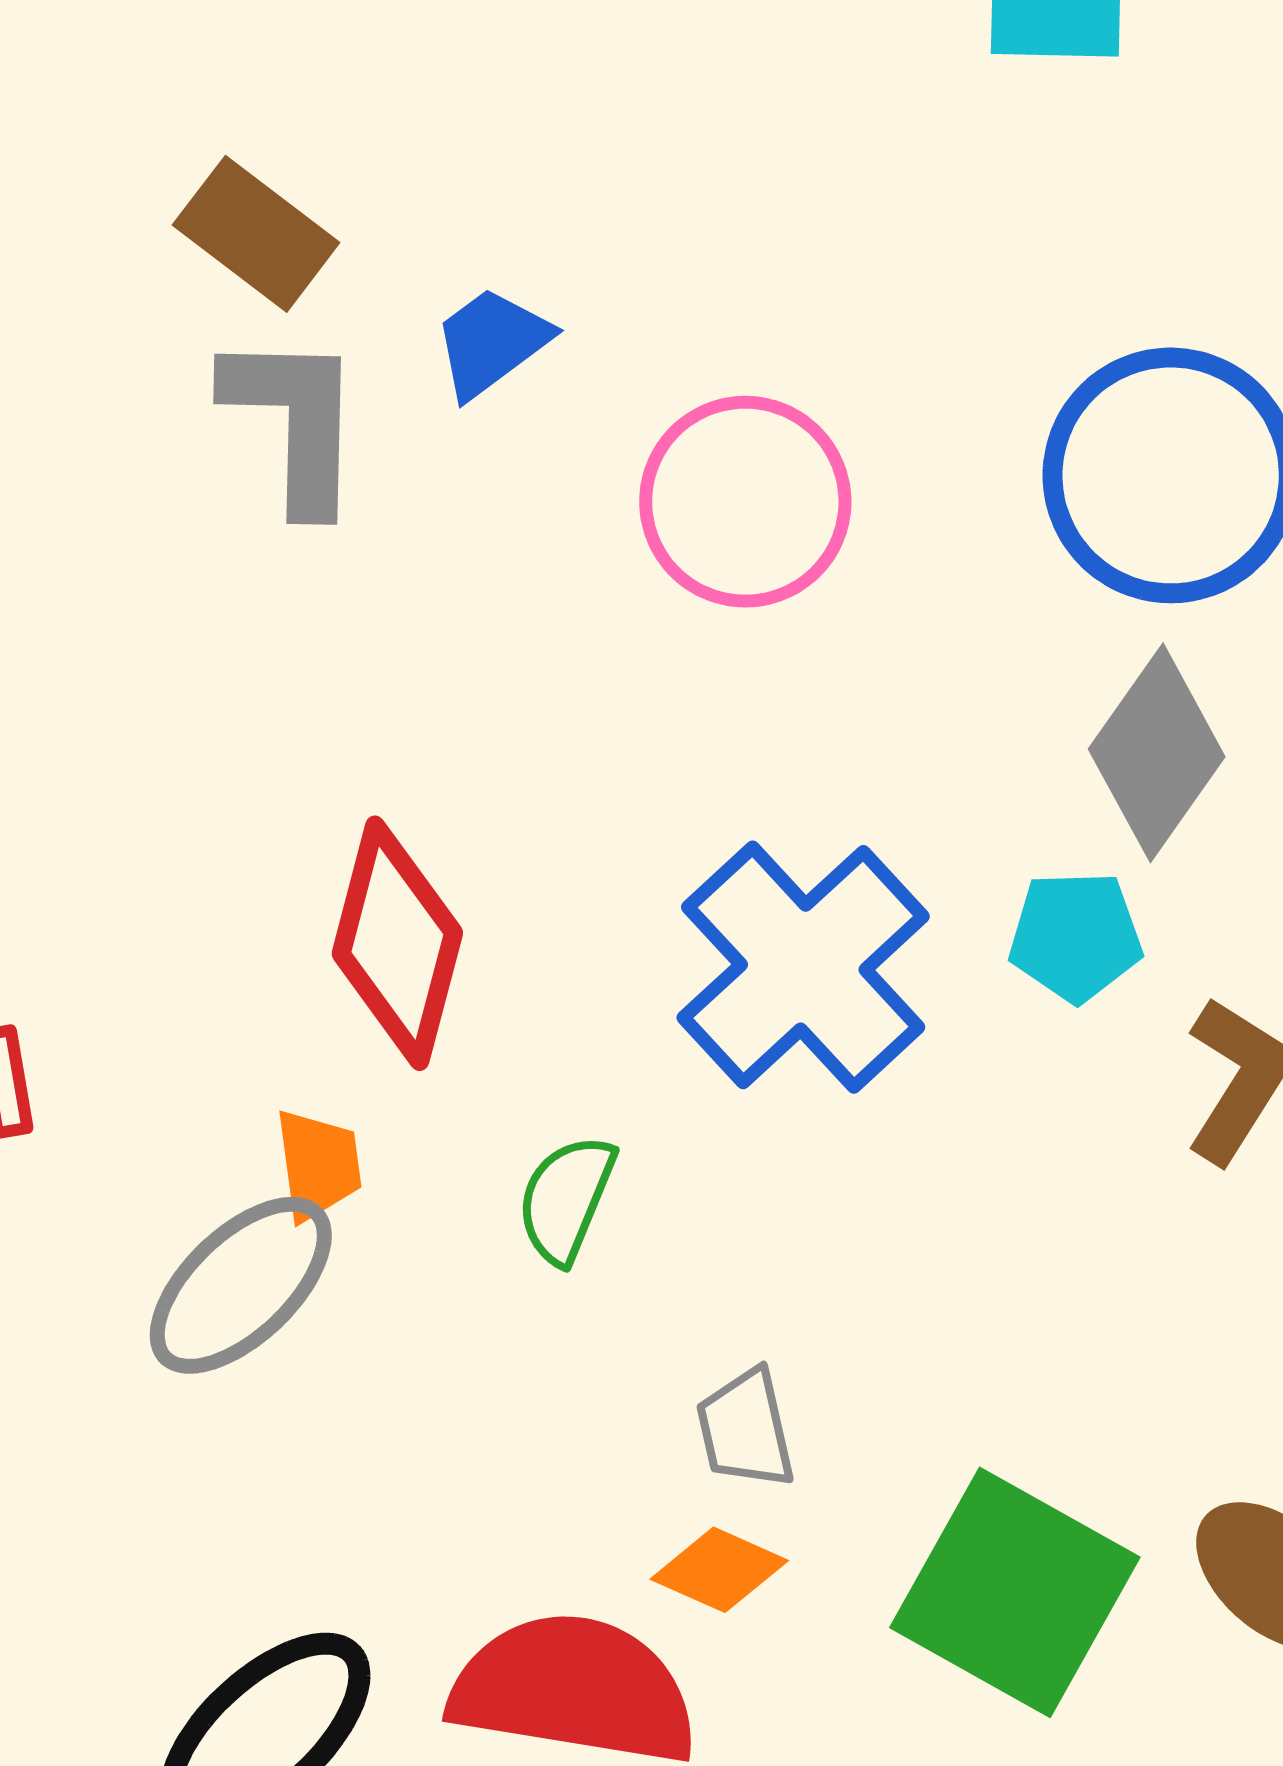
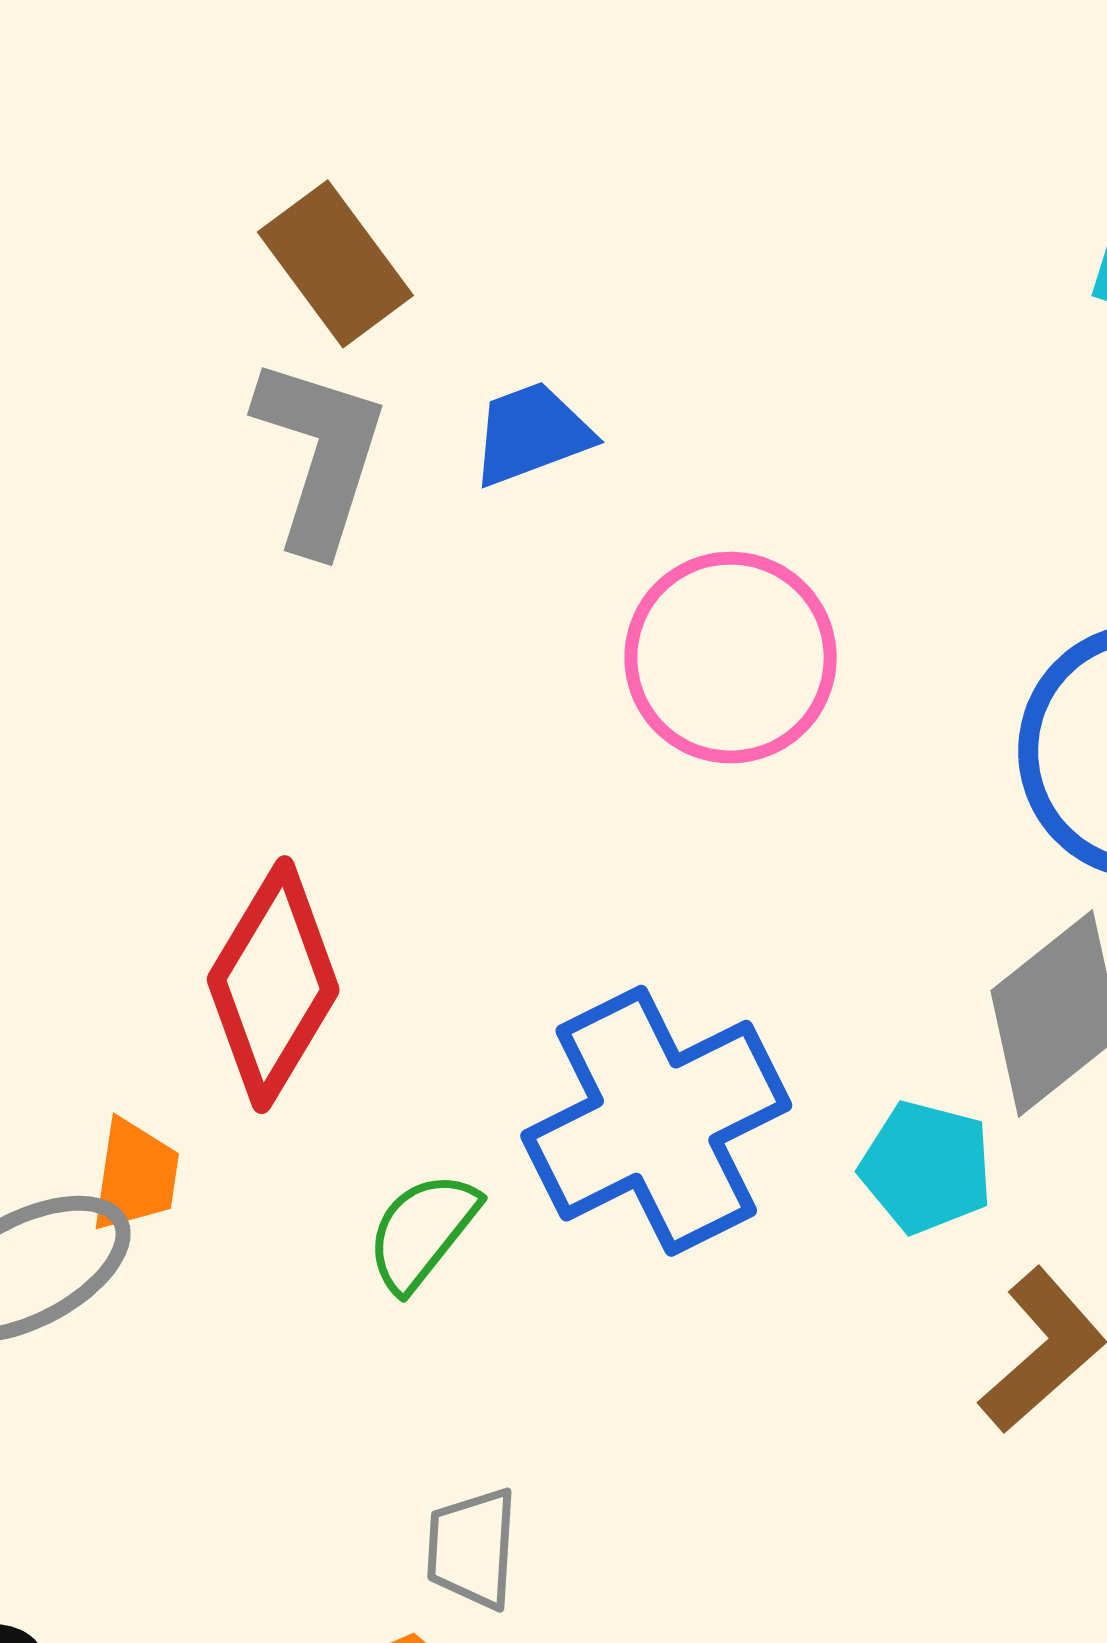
green semicircle: (566, 1199) -> (422, 1231), moved

